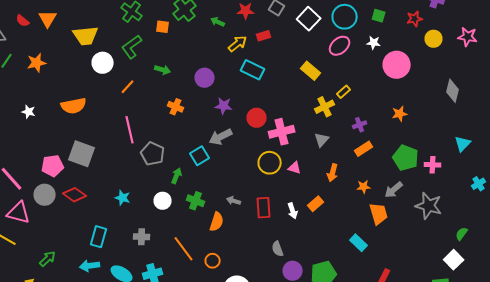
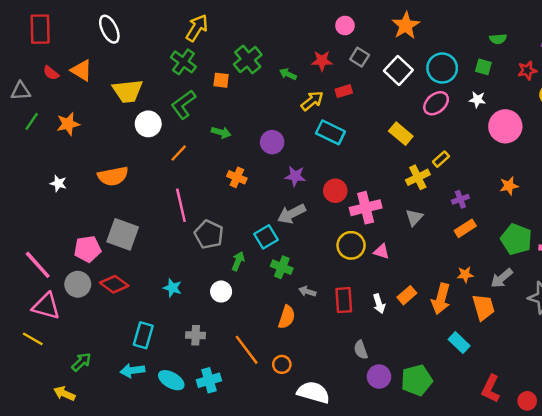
orange triangle: (48, 19) -> (81, 70), turned -30
orange arrow: (333, 173) -> (441, 299), moved, size x1.4
green cross: (196, 201) -> (282, 267), moved

